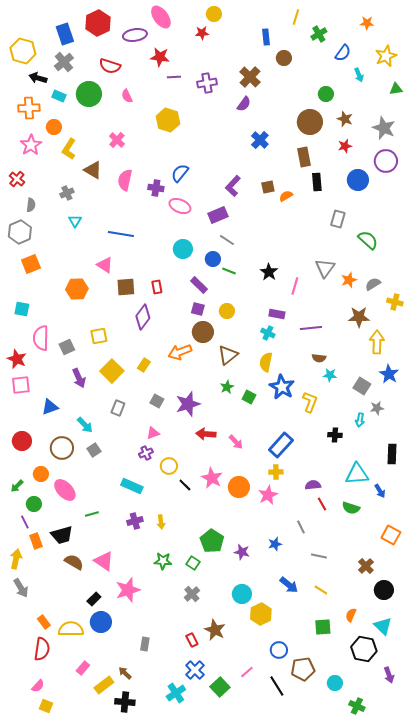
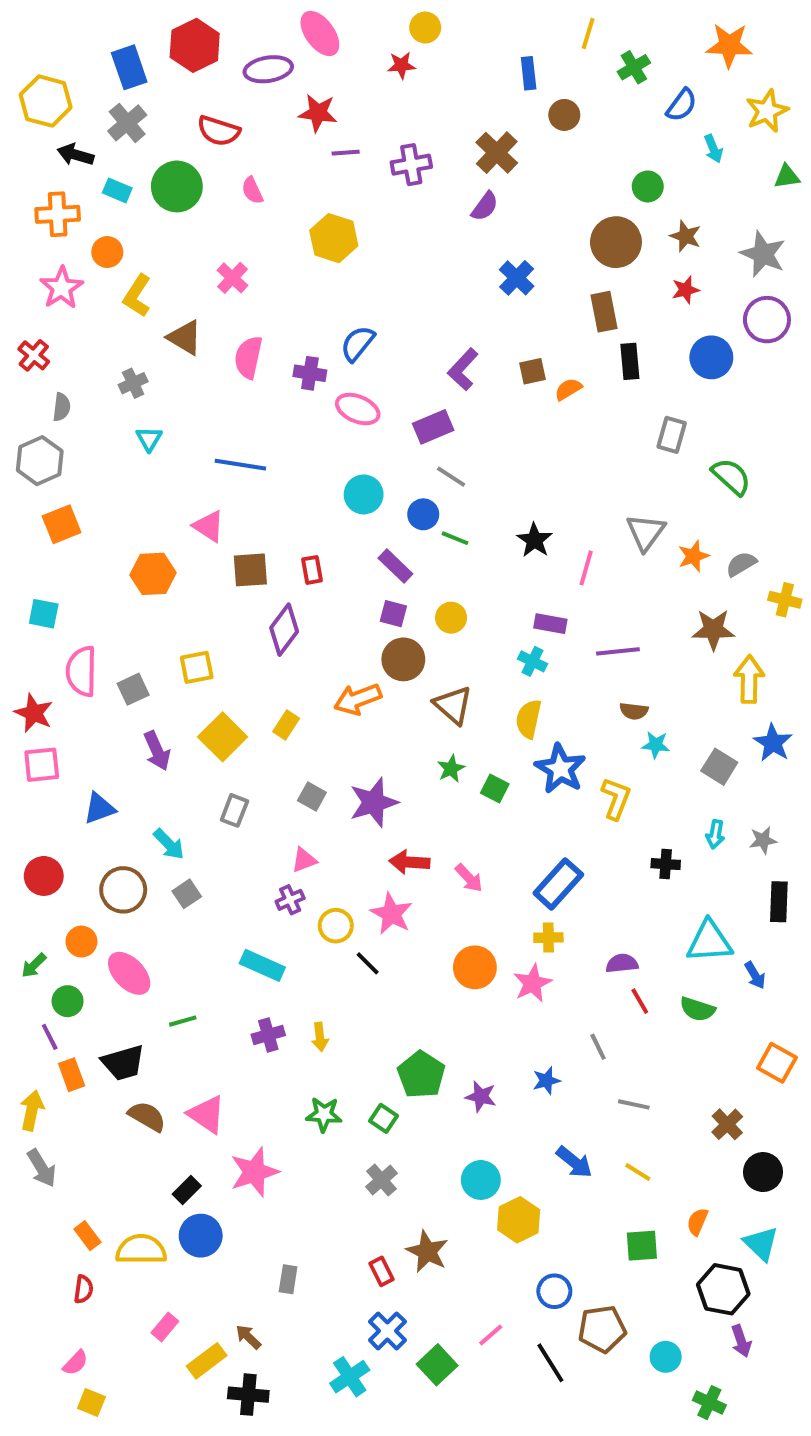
orange star: (367, 23) -> (729, 45), size x1.6
brown triangle: (228, 355) -> (453, 705), turned -40
gray star: (377, 408) -> (763, 840), moved
pink star: (212, 478) -> (391, 914), moved
red semicircle: (42, 649) -> (83, 1289), size x0.6
purple arrow: (389, 675) -> (741, 1341), moved

